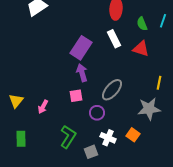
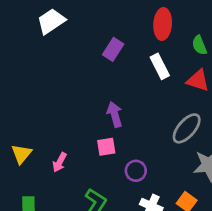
purple rectangle: (81, 48) -> (113, 49), moved, size x0.7
gray ellipse: (112, 90) -> (187, 128), moved

